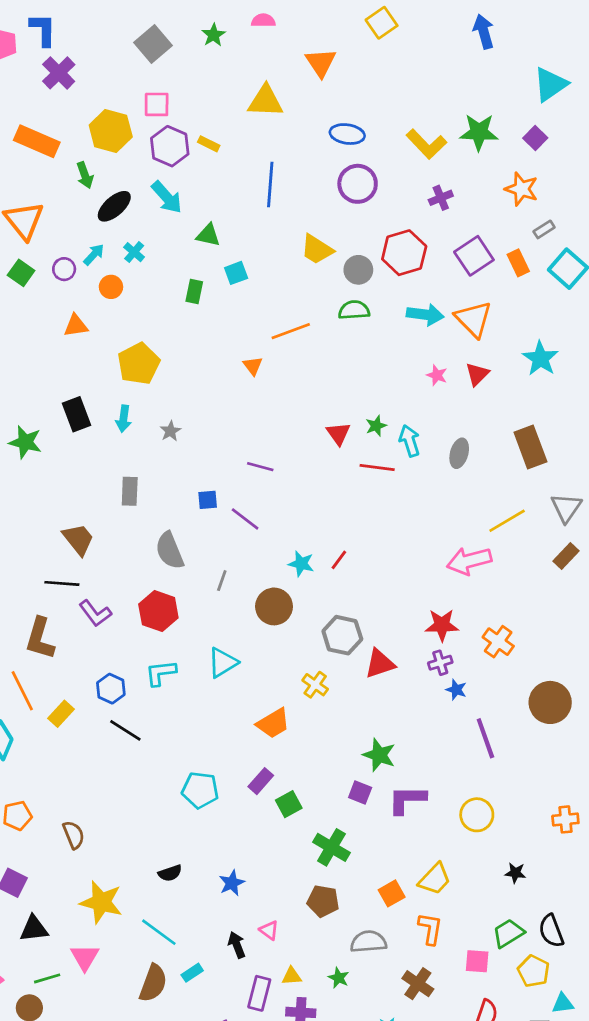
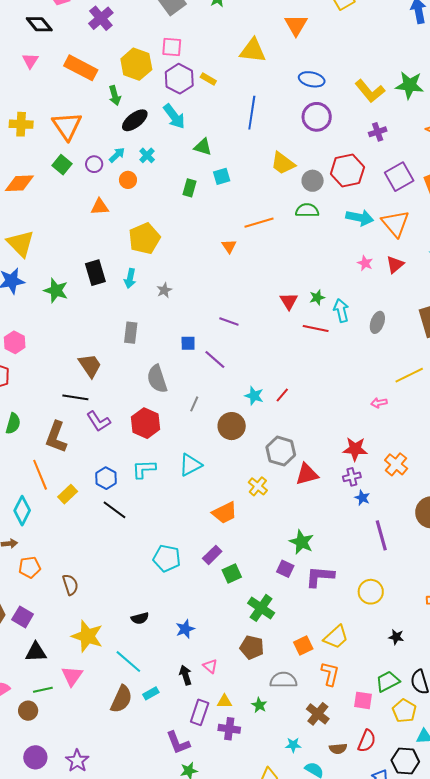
pink arrow: (469, 561) -> (379, 403), size x0.5

